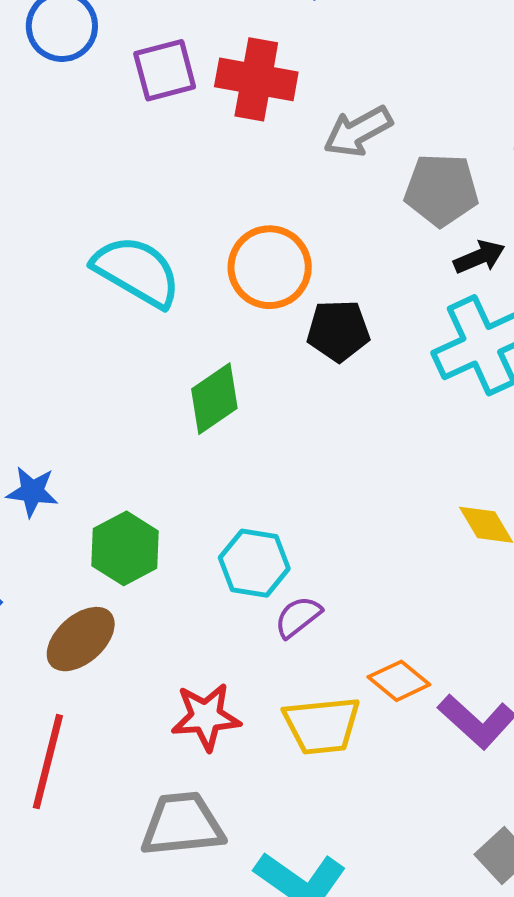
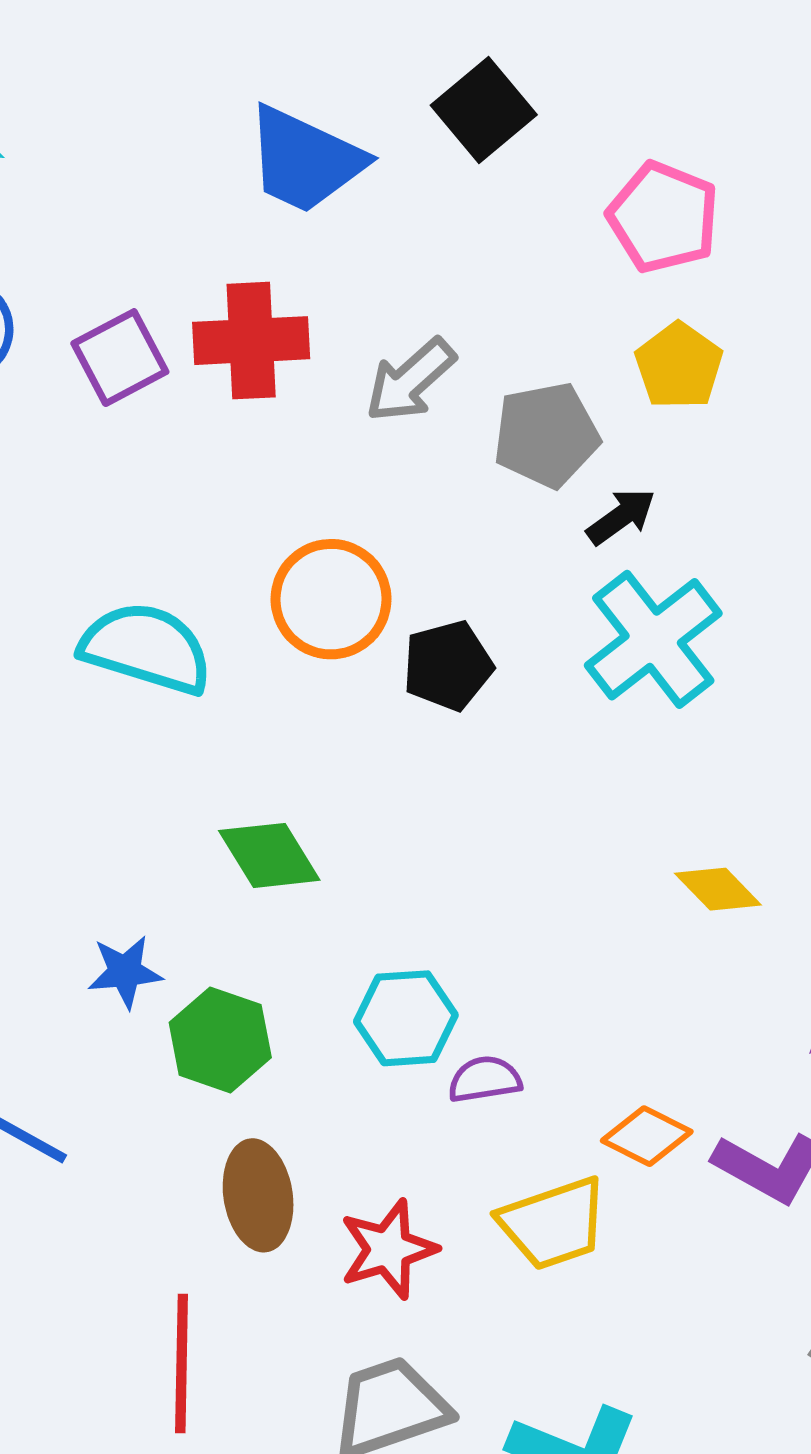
green diamond: (214, 399) -> (269, 855), moved, turned -74
blue star: (32, 492) -> (125, 972), moved
purple semicircle: (298, 617) -> (485, 1079), turned 42
brown ellipse: (81, 639) -> (258, 1195), moved, turned -44

